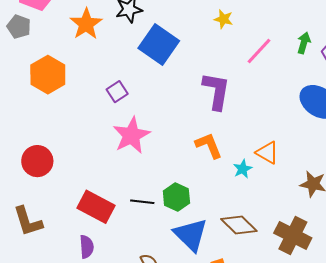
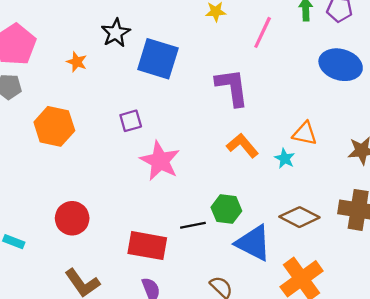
orange star: (86, 24) -> (77, 62), size x0.6
purple square: (117, 92) -> (131, 121), turned 35

